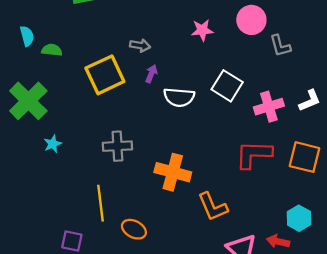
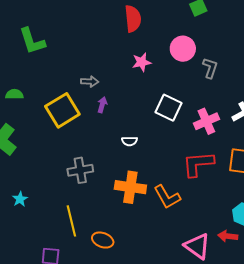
gray L-shape: (280, 46) -> (210, 68), turned -140
white semicircle: (179, 97) -> (130, 141), moved, size x0.6
cyan star: (53, 144) -> (20, 199), moved
orange L-shape: (213, 207) -> (167, 197), moved

